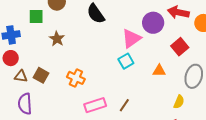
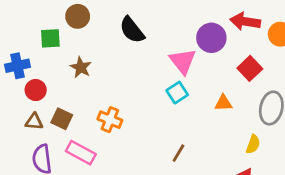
pink triangle: (131, 39) -> (183, 61), turned -30
red circle: (11, 58) -> (36, 90), moved
pink rectangle: (95, 105) -> (81, 153), moved, turned 50

